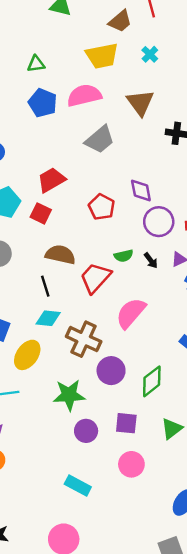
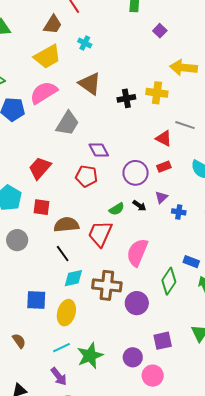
purple diamond: (141, 191) -> (99, 150), moved
red square: (41, 213) -> (42, 207), moved
green diamond: (152, 381) -> (169, 281), moved
green star: (69, 395) -> (90, 356), moved
pink circle: (131, 464) -> (153, 376), moved

